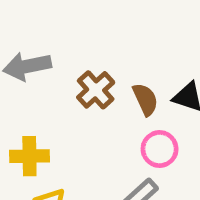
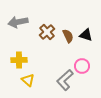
pink circle: (160, 149) -> (82, 66), moved

